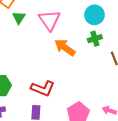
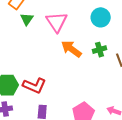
green cross: (95, 39) -> (100, 50), moved
red L-shape: (43, 88) -> (34, 86), moved

